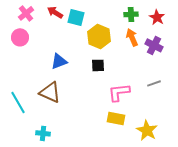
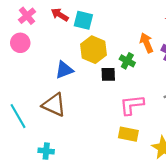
green cross: (131, 14) -> (127, 61), moved, turned 32
yellow hexagon: (99, 36) -> (94, 50), moved

